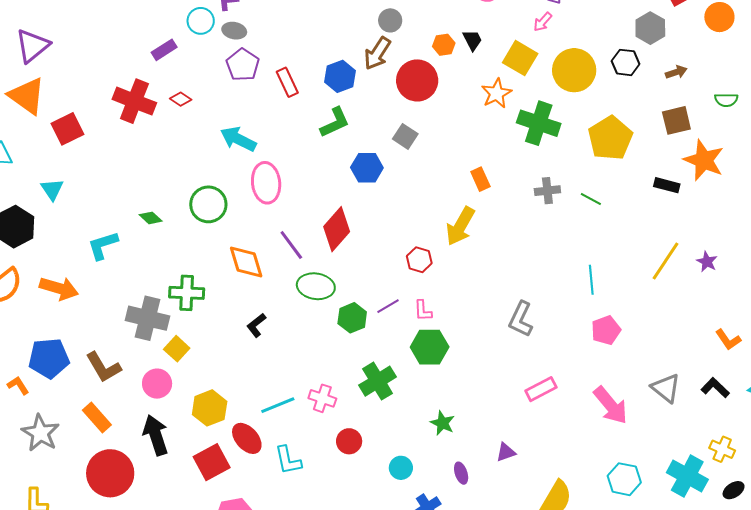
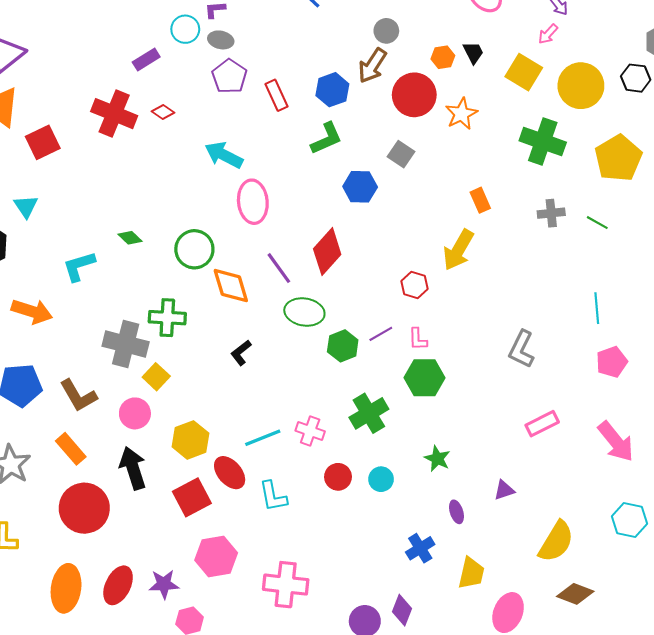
orange star: (496, 93) -> (461, 114), moved
green circle: (208, 204) -> (194, 249), moved
cyan circle: (401, 468) -> (381, 479), moved

